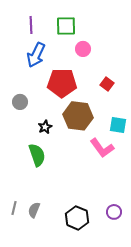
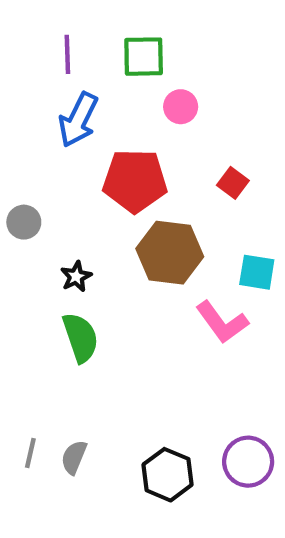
gray circle: (20, 102) -> (24, 222), moved
black star: (45, 127) -> (76, 277), moved
purple circle: (114, 212) -> (248, 462), size x1.5

